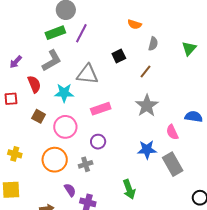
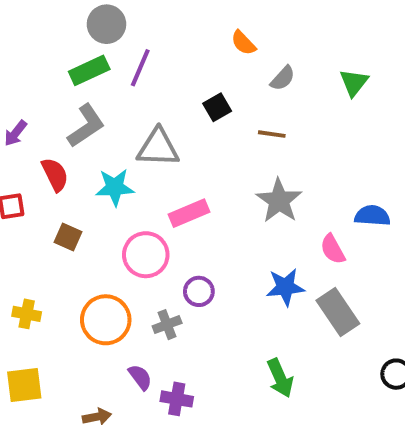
orange semicircle: (135, 24) -> (243, 43), turned 32
gray semicircle: (153, 44) -> (283, 78), turned 32
brown line: (146, 72) -> (272, 134), turned 64
pink circle: (65, 127) -> (146, 255), moved
purple circle: (98, 142) -> (199, 291), moved
green arrow: (129, 189) -> (280, 378), moved

